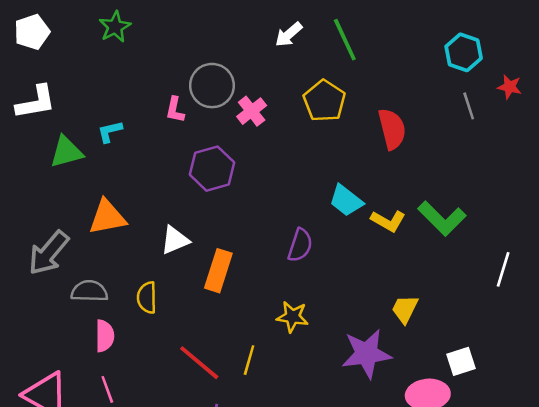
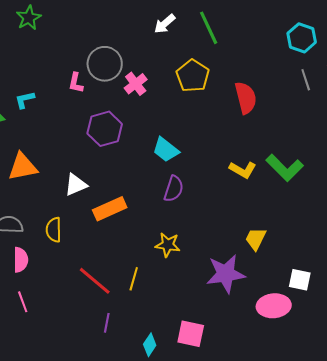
cyan trapezoid: (346, 200) -> (166, 150), moved
orange rectangle: (218, 271) -> (110, 209), turned 48
white square: (461, 361) -> (300, 280), turned 30

